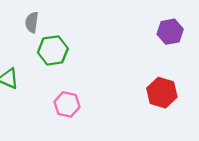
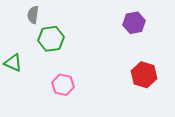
purple hexagon: (170, 32) -> (134, 23), moved

